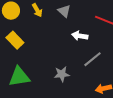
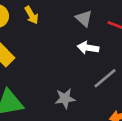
gray triangle: (64, 11) -> (84, 18), moved

